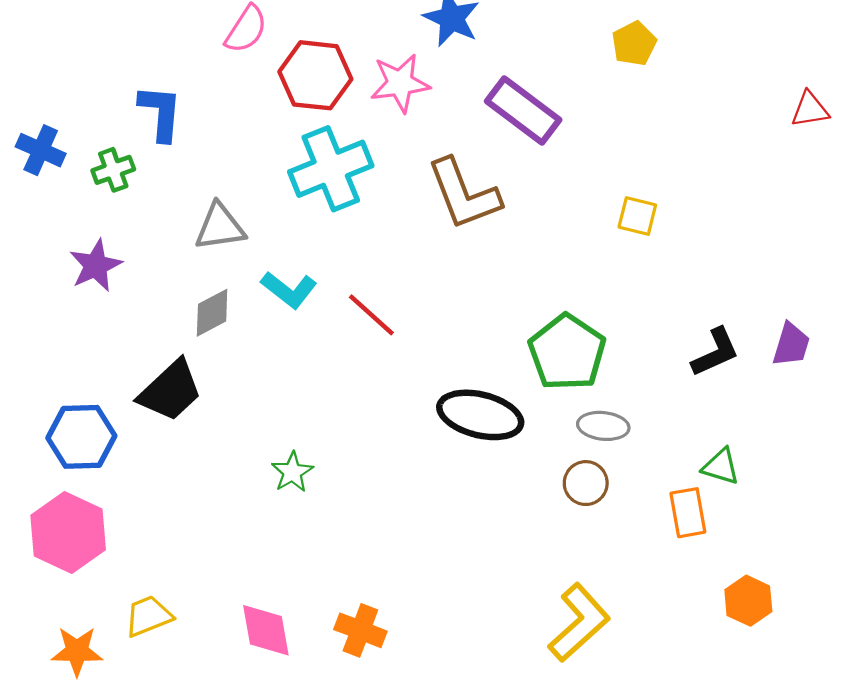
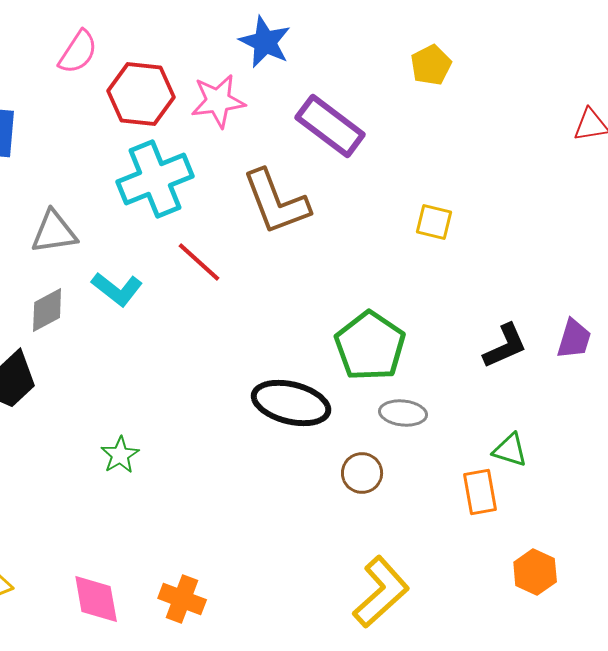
red line: (371, 315) -> (199, 262), moved
brown circle: (586, 483) -> (362, 473), moved

